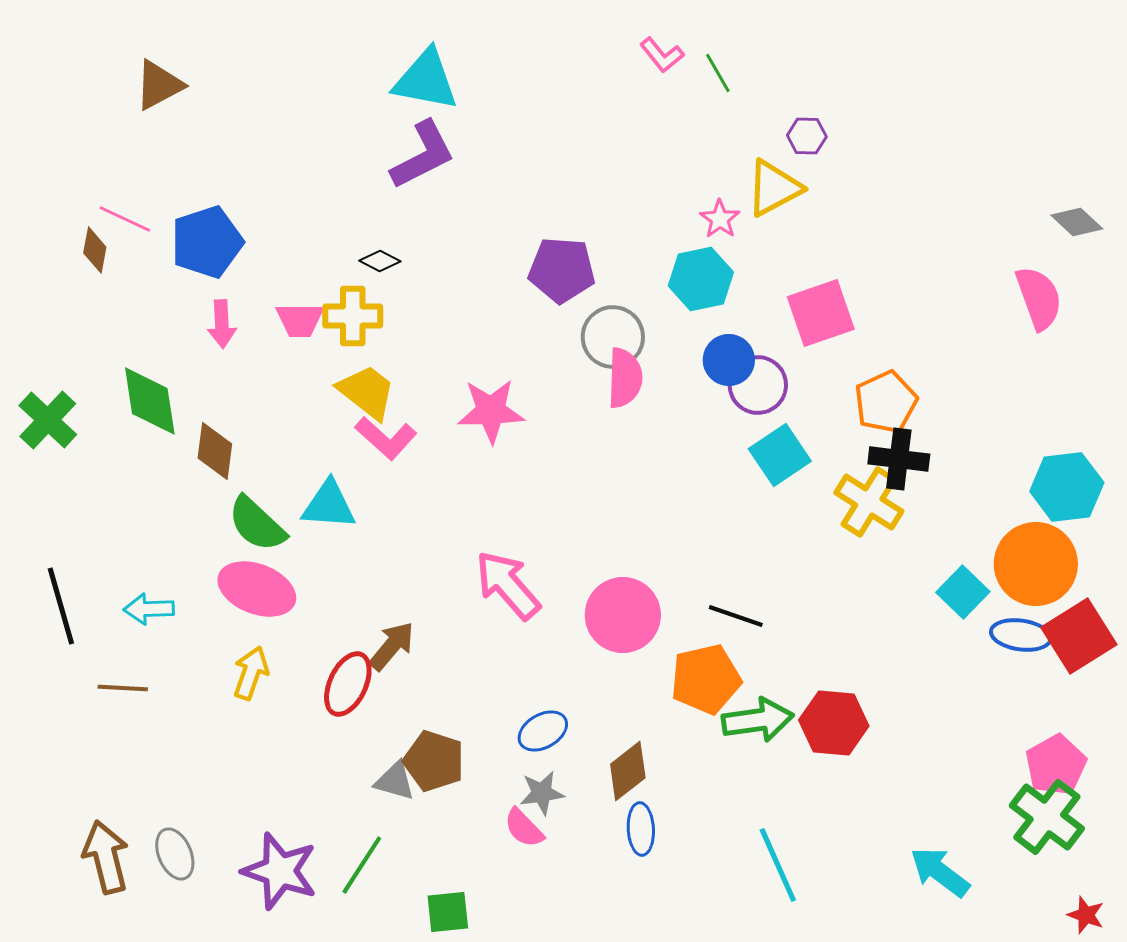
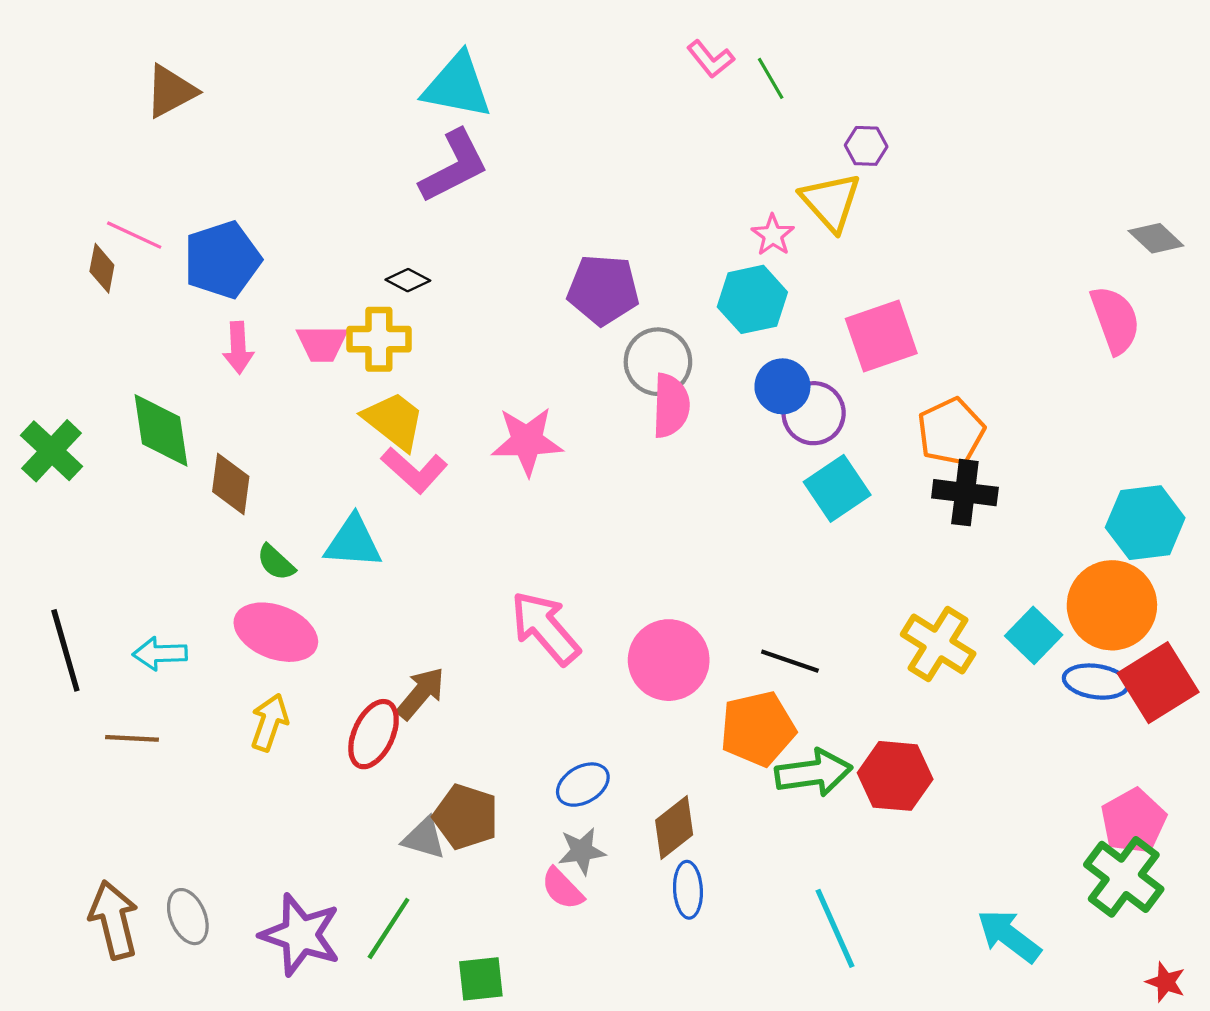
yellow triangle: (774, 188) -> (831, 202), turned -44
yellow cross: (869, 502) -> (938, 644), moved
green semicircle: (257, 524) -> (276, 562), size x0.6

